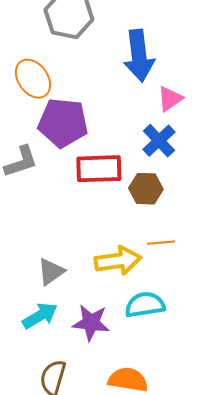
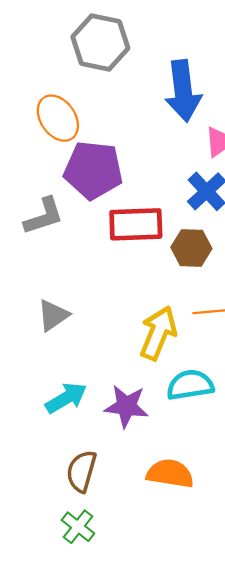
yellow arrow: (118, 261) -> (158, 333), turned -60
gray triangle: (51, 272) -> (53, 315), moved

